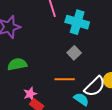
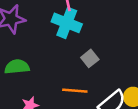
cyan cross: (77, 22) -> (67, 23), moved

